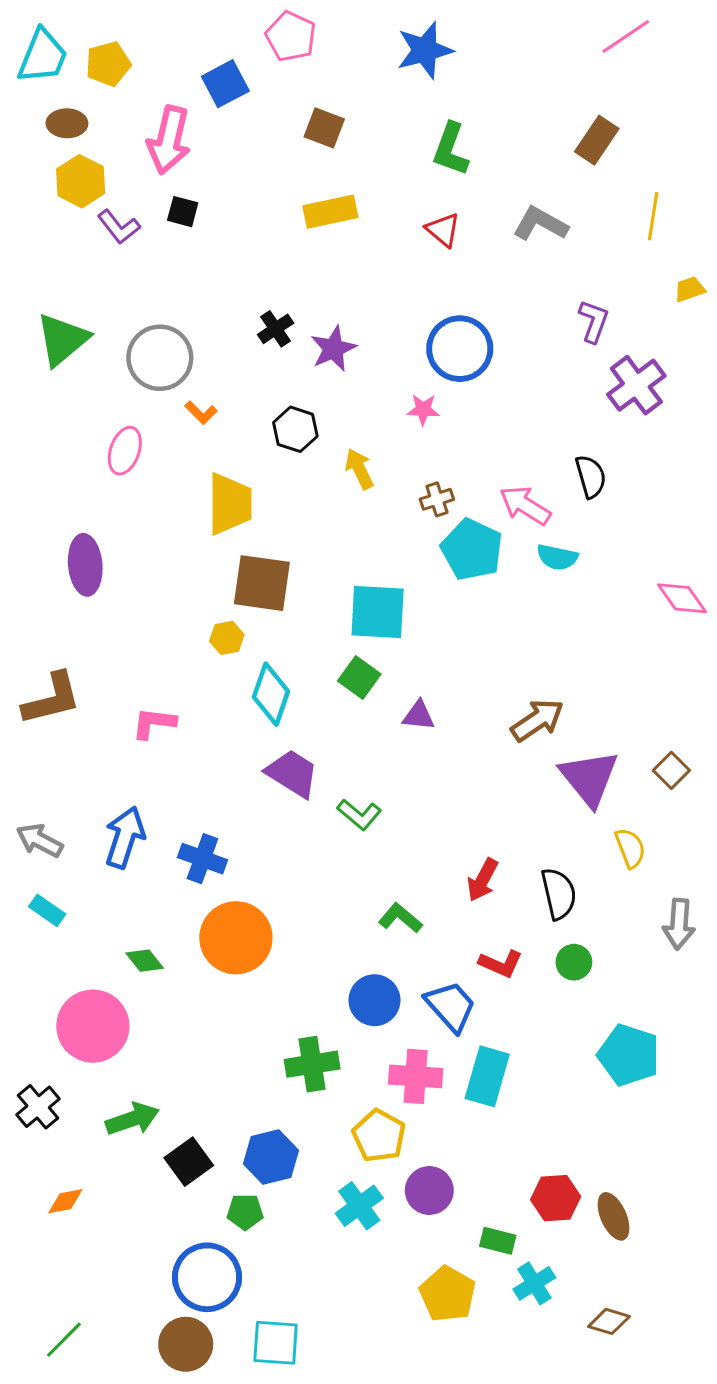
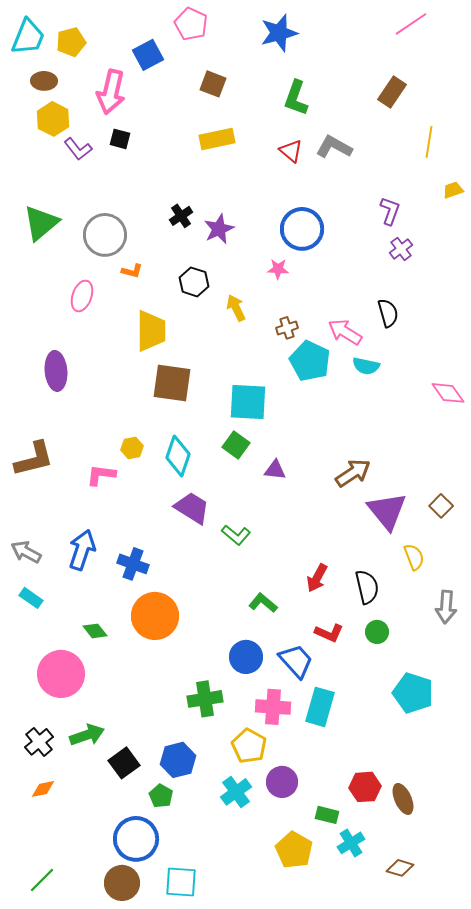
gray L-shape: (540, 224) -> (334, 147), moved
purple cross: (636, 385) -> (401, 249), moved, size x0.6
orange L-shape: (201, 413) -> (132, 271), turned -30
yellow hexagon: (227, 638) -> (132, 448), moved
black cross: (38, 1107) -> (39, 742), moved
green pentagon: (245, 1212) -> (161, 796), turned 30

